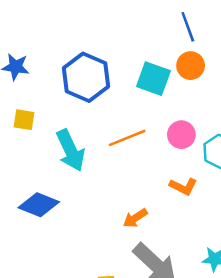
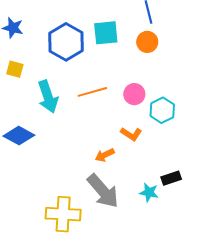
cyan square: (153, 79) -> (106, 33), moved, turned -32
orange arrow: (135, 218) -> (105, 155), moved

